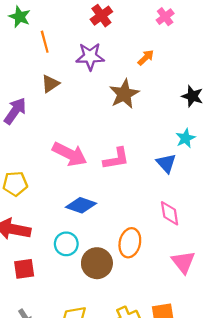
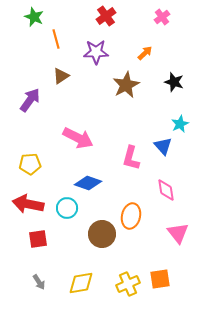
black star: (192, 96) -> (174, 82), moved
pink L-shape: (116, 159) -> (131, 158), moved, turned 115
cyan circle: (66, 244) -> (67, 208), moved

